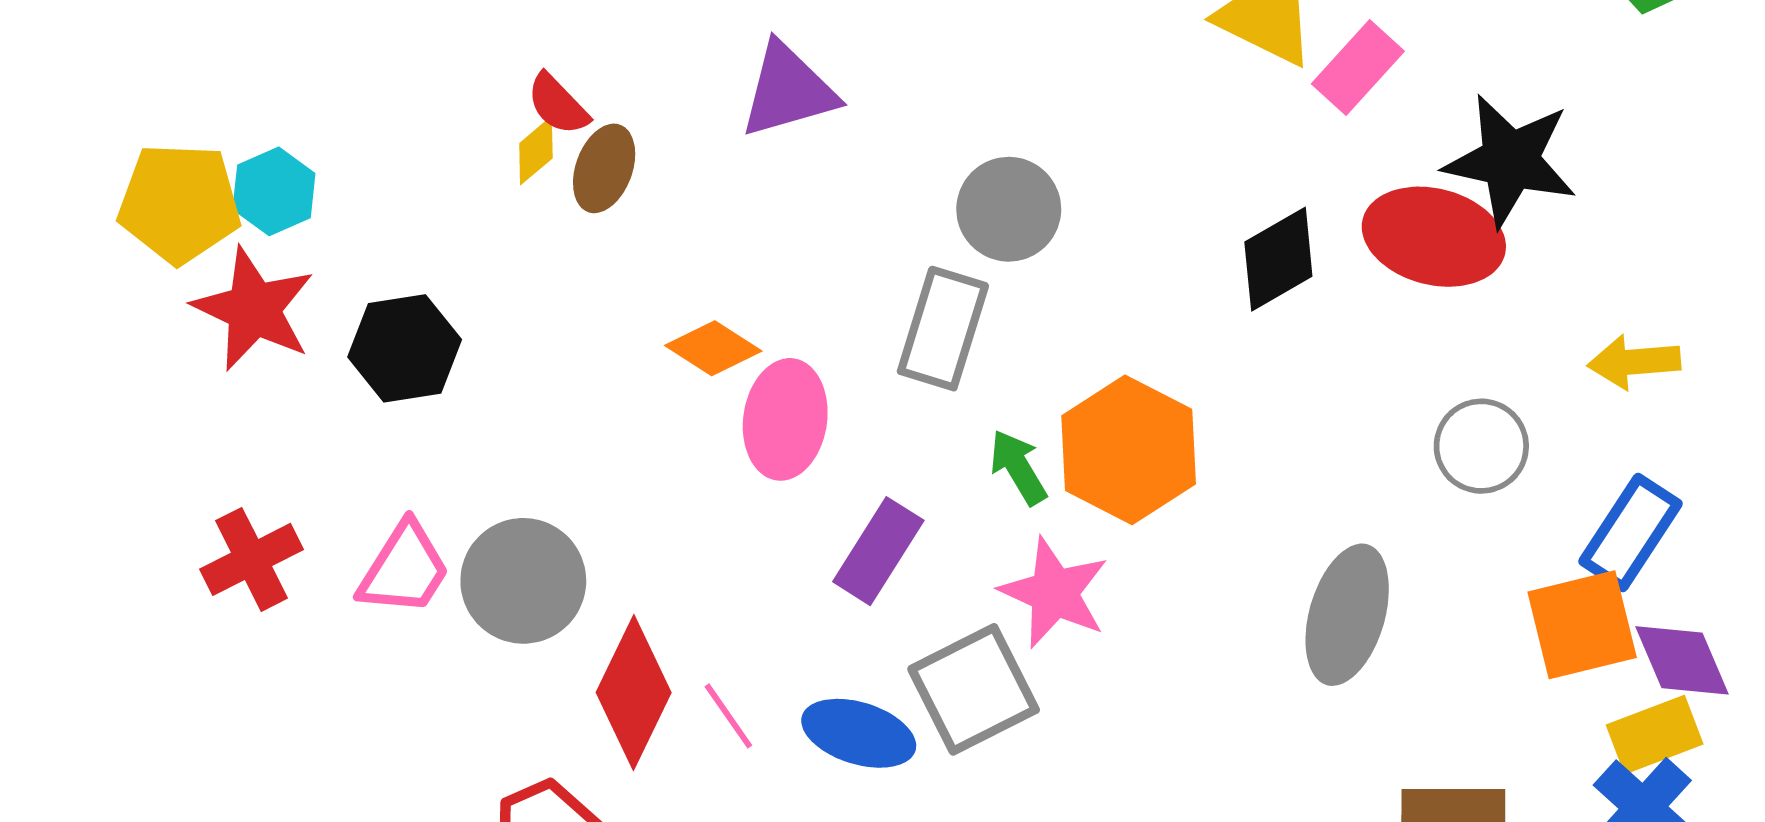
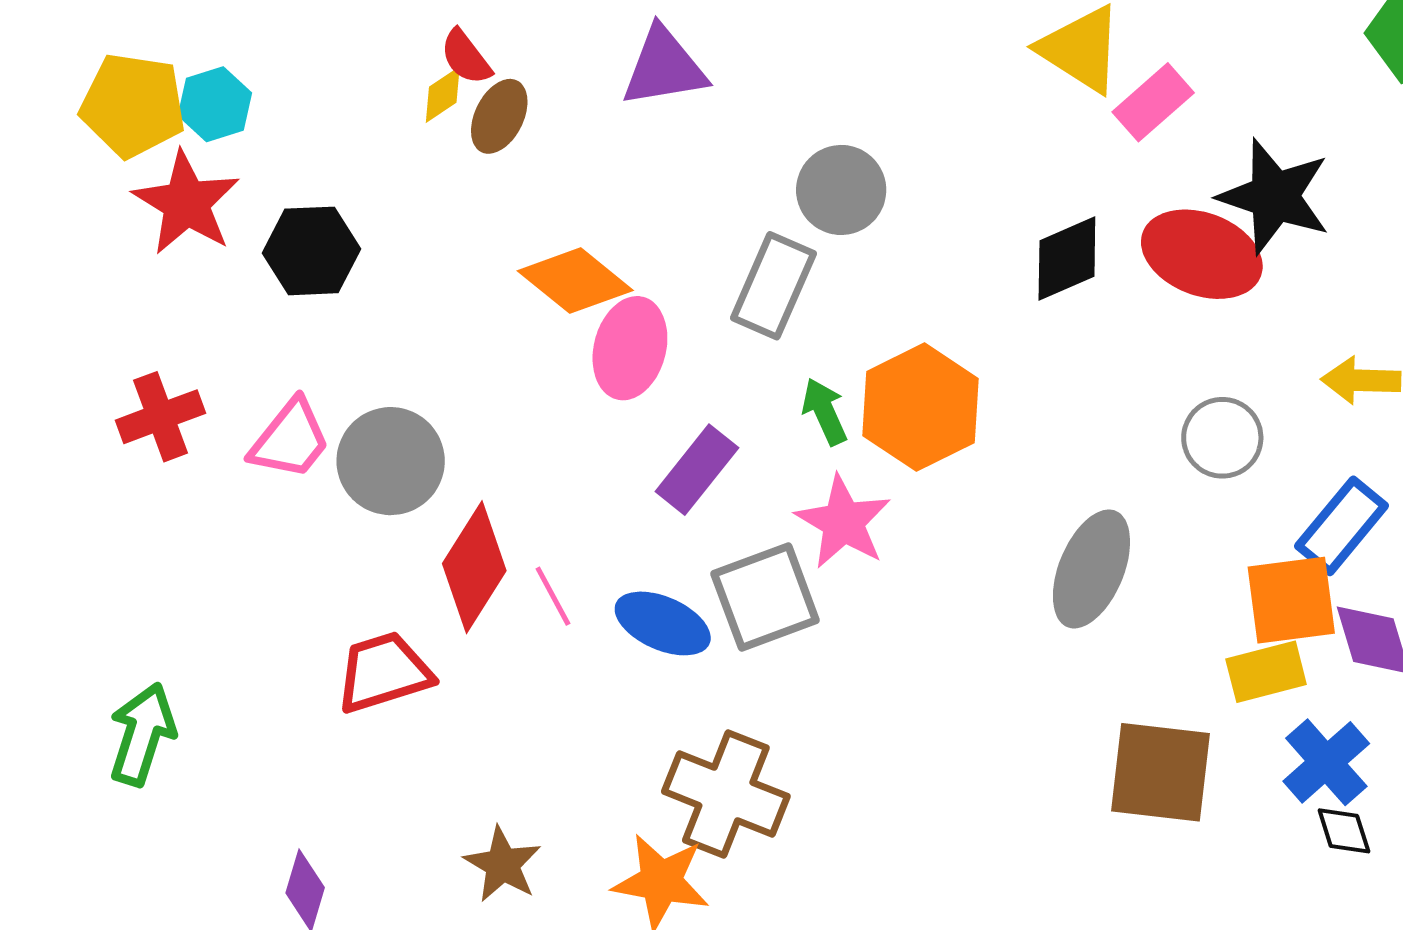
orange diamond: (713, 348) -> (575, 281), size x1.4
yellow rectangle: (1655, 735) -> (1266, 672), moved

